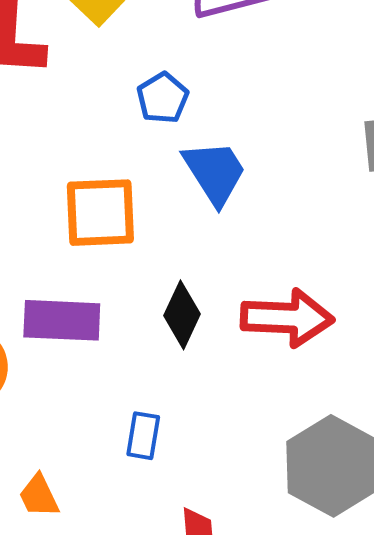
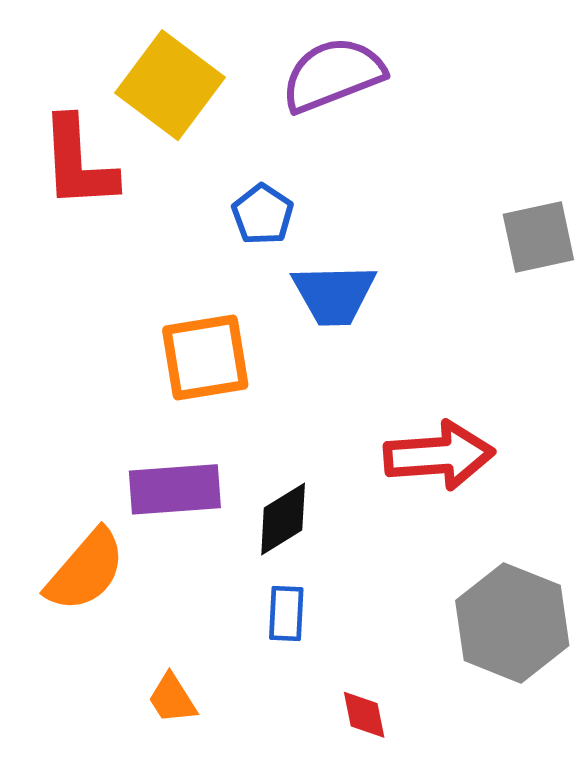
blue trapezoid: (215, 172) -> (334, 294), turned 128
black diamond: (182, 315) -> (283, 519), moved, turned 40

